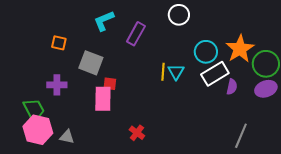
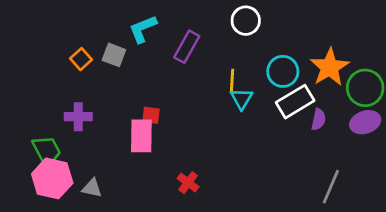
orange square: (59, 43) -> (81, 59), turned 35
gray square: (91, 63) -> (114, 55), moved, size x0.7
yellow line: (163, 72) -> (232, 81), moved

